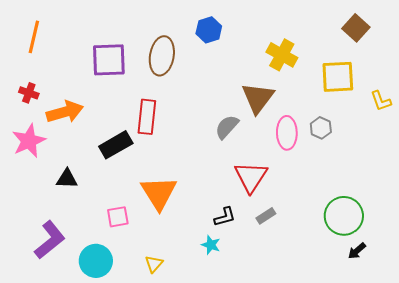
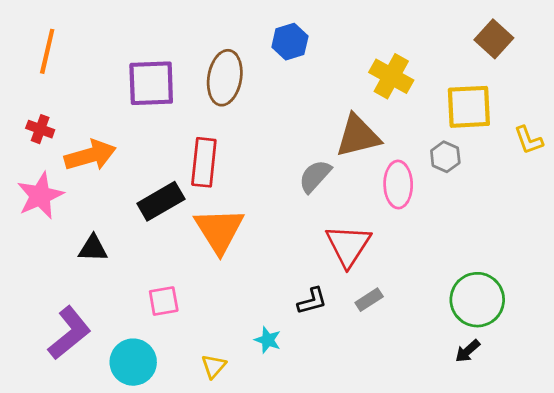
brown triangle: (258, 98) -> (358, 136), turned 39
gray hexagon: (321, 128) -> (445, 157), moved
orange triangle: (159, 193) -> (219, 230), moved
cyan star: (211, 245) -> (268, 340), moved
black arrow: (357, 251) -> (468, 351), moved

